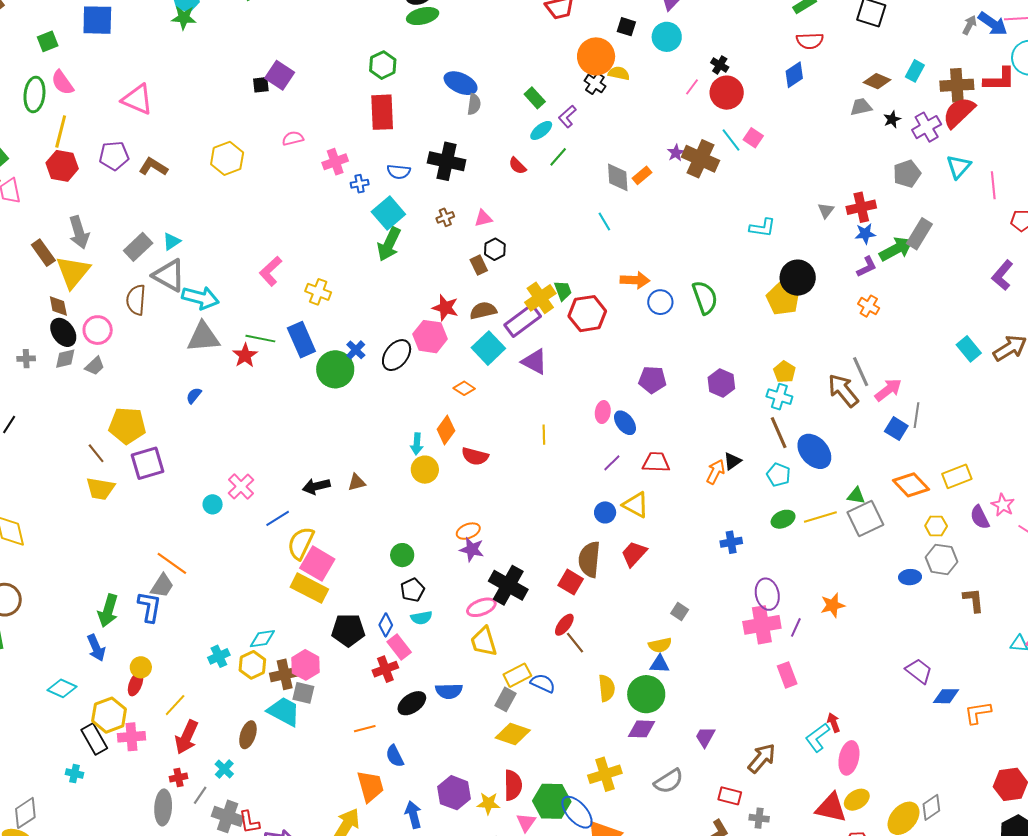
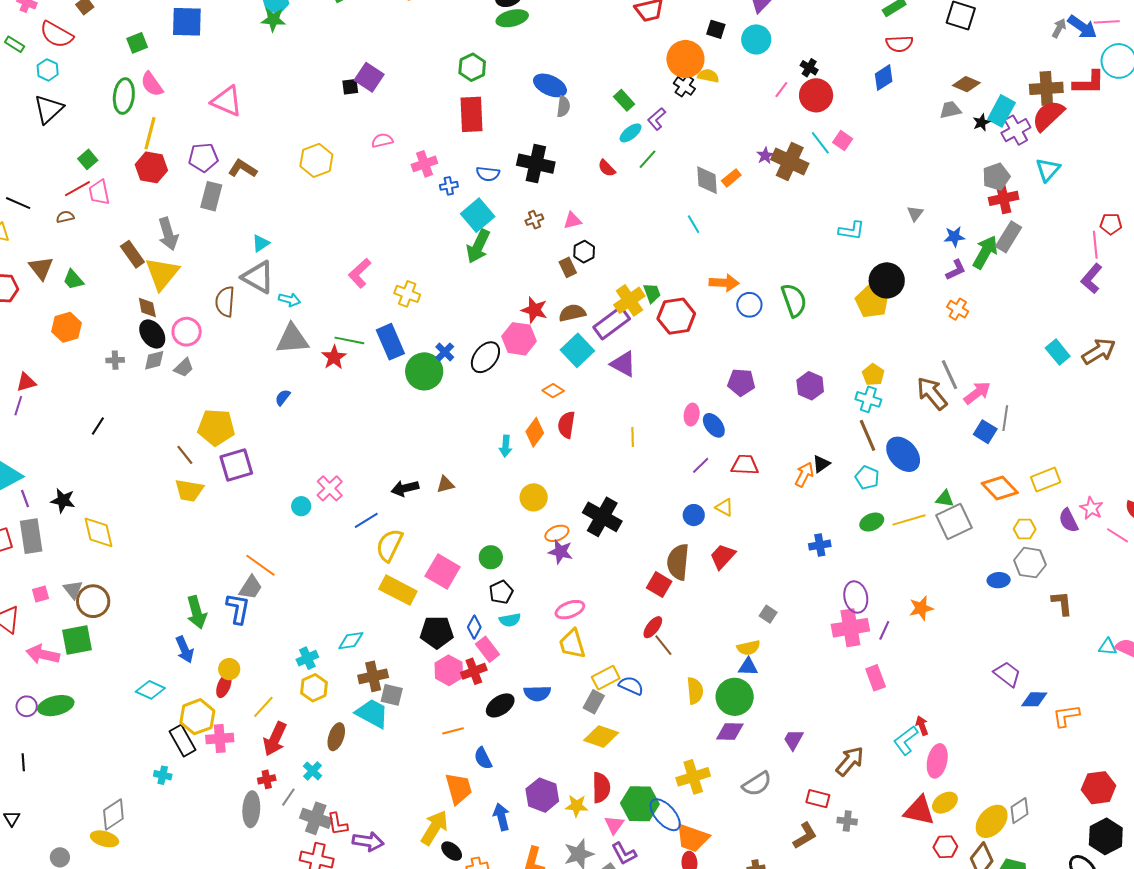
cyan rectangle: (915, 71) -> (1001, 111), moved, size x1.4
pink line: (993, 185) -> (1095, 245), moved
red cross: (861, 207) -> (1004, 198), moved
gray rectangle: (138, 247) -> (211, 196), moved, turned -32
green arrow: (896, 249) -> (985, 252), turned -32
cyan arrow: (200, 298) -> (289, 300), size x0.6
red semicircle: (475, 456) -> (566, 425), moved, turned 84
yellow circle: (425, 470) -> (534, 497), moved
yellow triangle: (636, 505) -> (724, 507), size x0.7
pink square: (317, 564) -> (443, 572), moved
black cross: (508, 585) -> (602, 517), moved
green arrow: (108, 611) -> (197, 612), turned -32
yellow hexagon: (252, 665) -> (314, 688), moved
pink hexagon: (305, 665) -> (449, 670), moved

